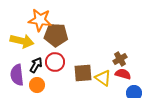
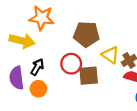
brown pentagon: (56, 35) -> (86, 34), moved
red circle: (55, 62) -> (71, 64), moved
yellow triangle: (103, 78) -> (110, 55), moved

